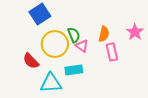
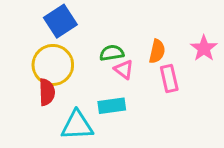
green semicircle: (74, 35) -> (112, 53), turned -77
yellow circle: (55, 44) -> (53, 65), moved
red semicircle: (31, 61) -> (47, 92), turned -138

